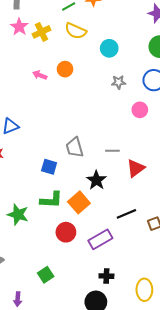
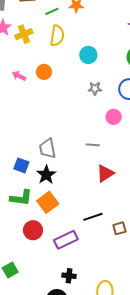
yellow semicircle: (76, 31) -> (57, 36), turned -110
gray line: (112, 151) -> (93, 145), moved
black star: (96, 180) -> (46, 175), moved

